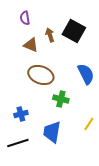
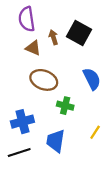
purple semicircle: (25, 18) -> (27, 19), size x1.6
blue cross: (21, 114) -> (22, 122), size x1.5

